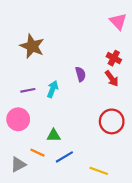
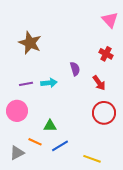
red arrow: (112, 78) -> (99, 83), moved
cyan arrow: (53, 89) -> (49, 83), turned 63

